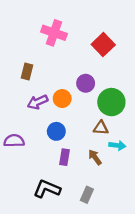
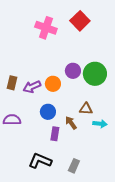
red square: (103, 45) -> (80, 21), moved
brown rectangle: (27, 72) -> (12, 83), moved
green circle: (111, 102) -> (95, 74), moved
brown arrow: (95, 157) -> (71, 123), moved

